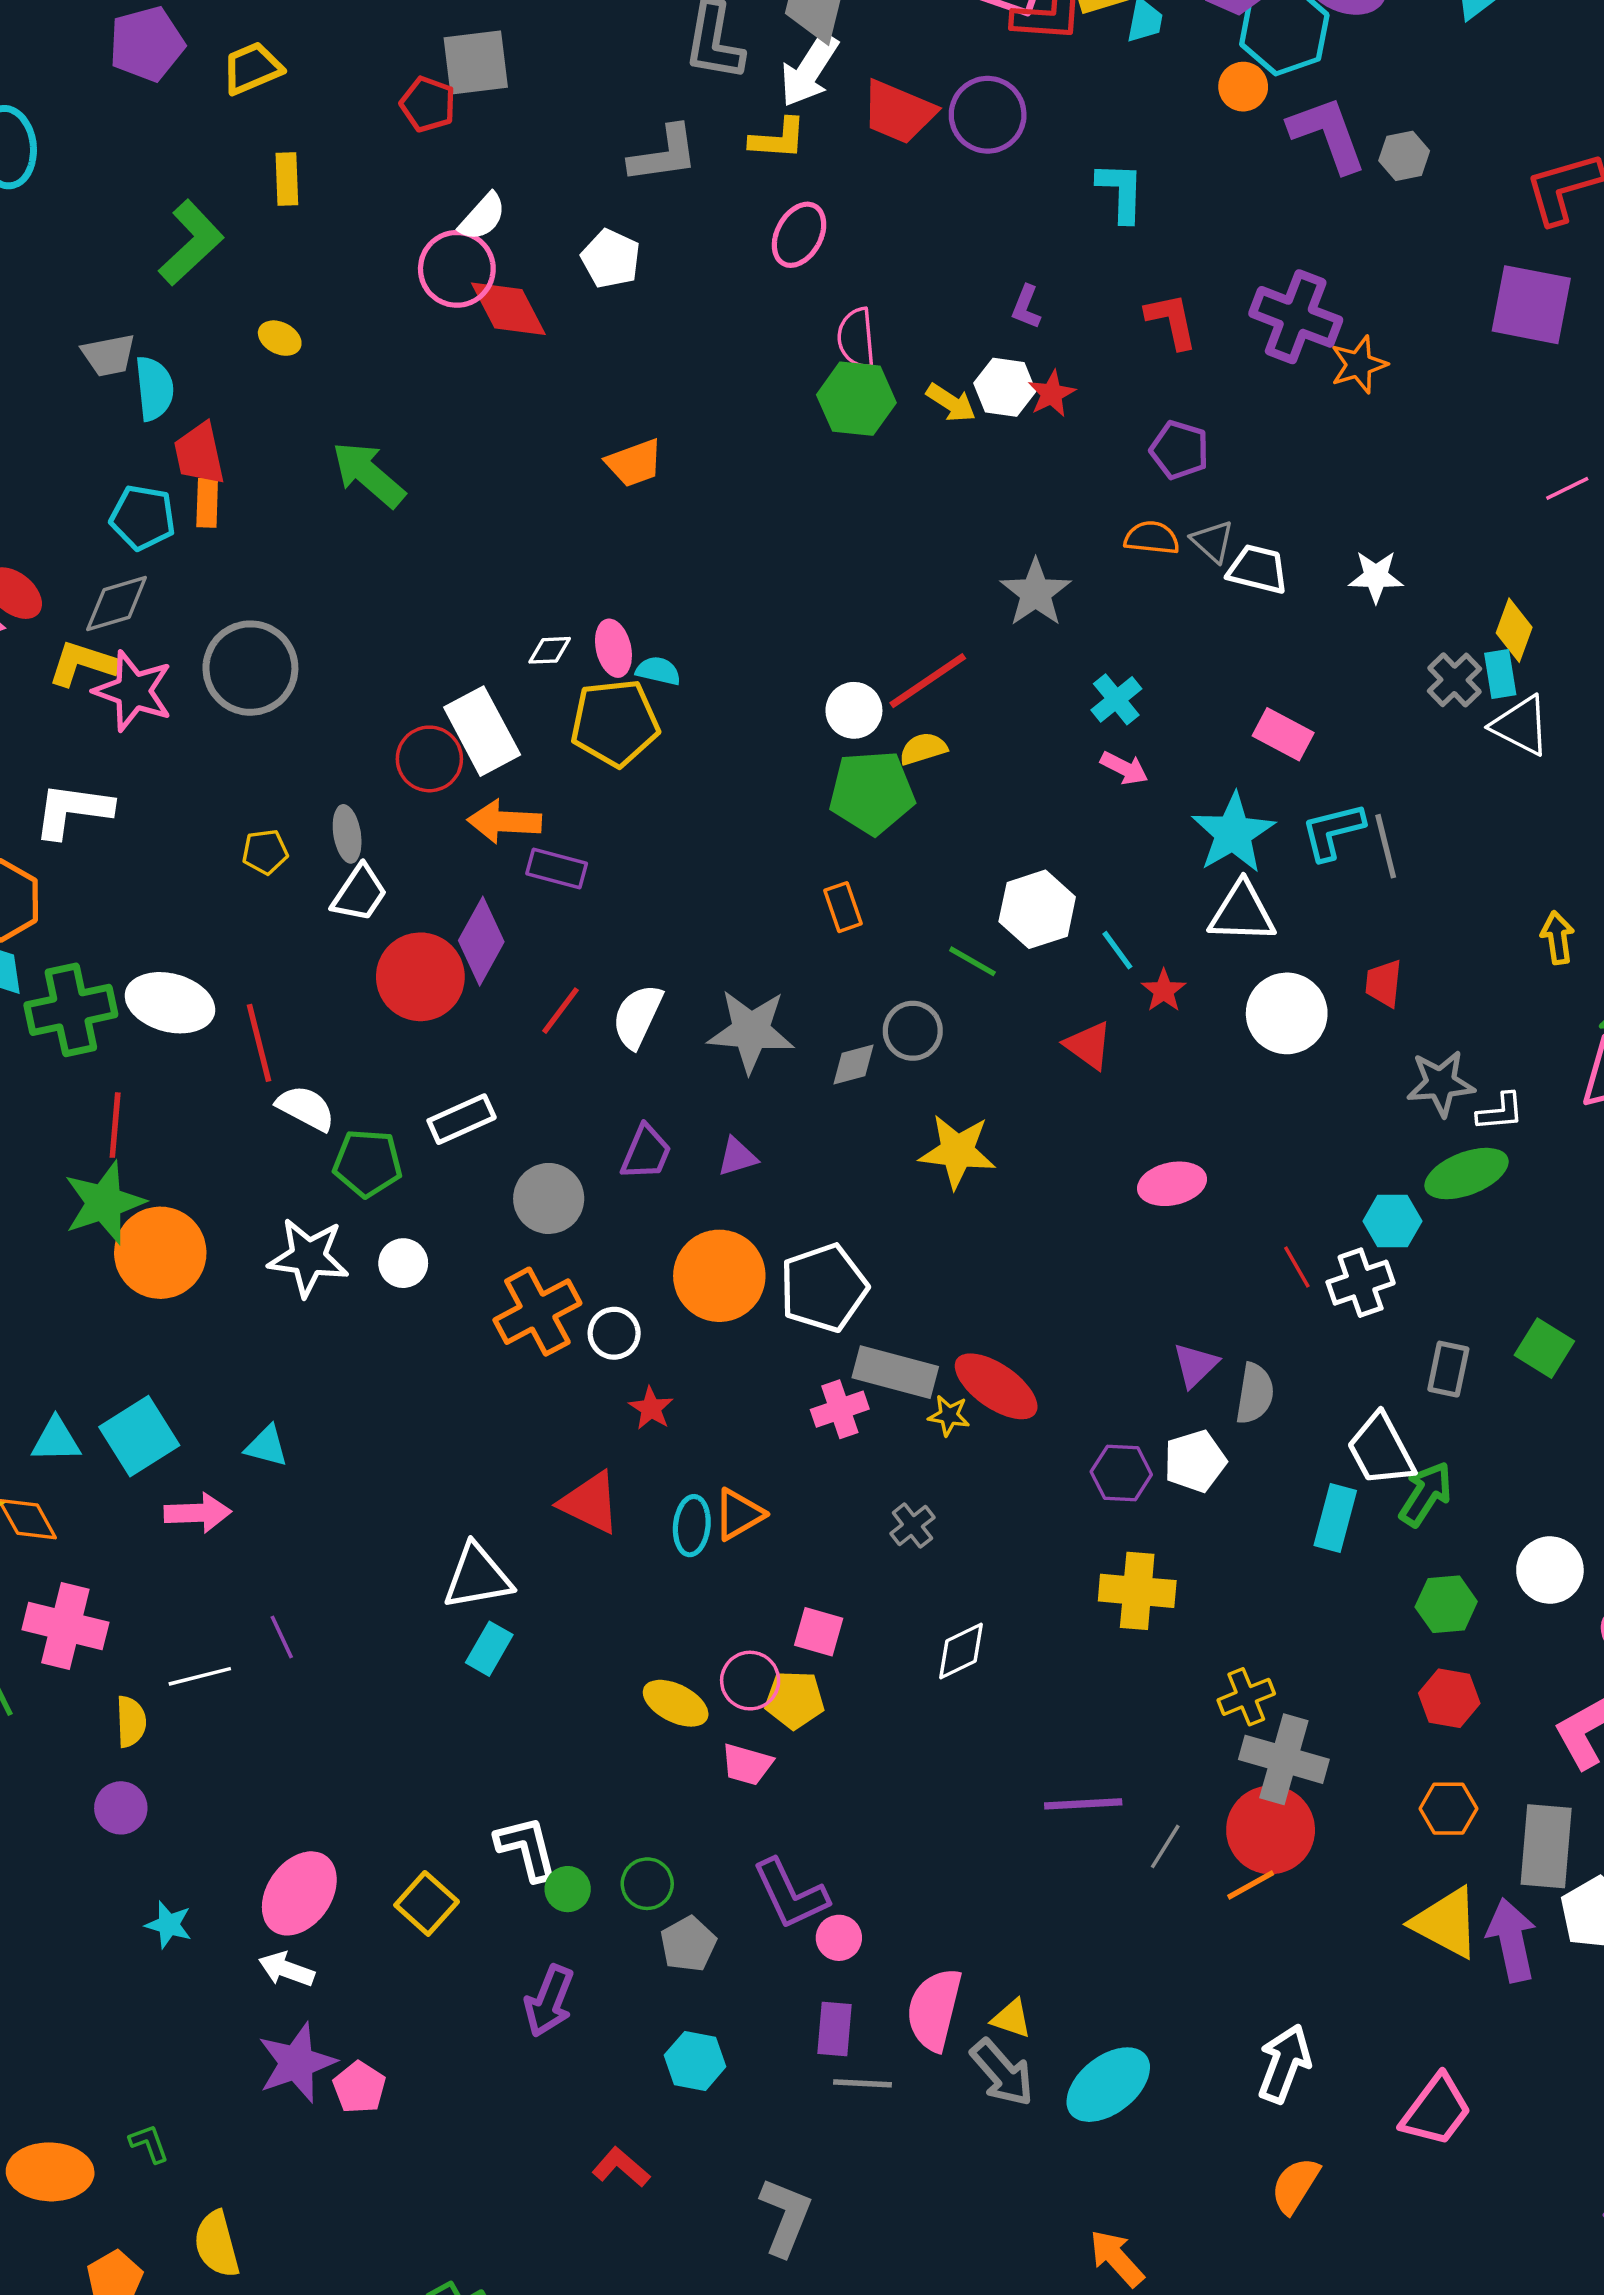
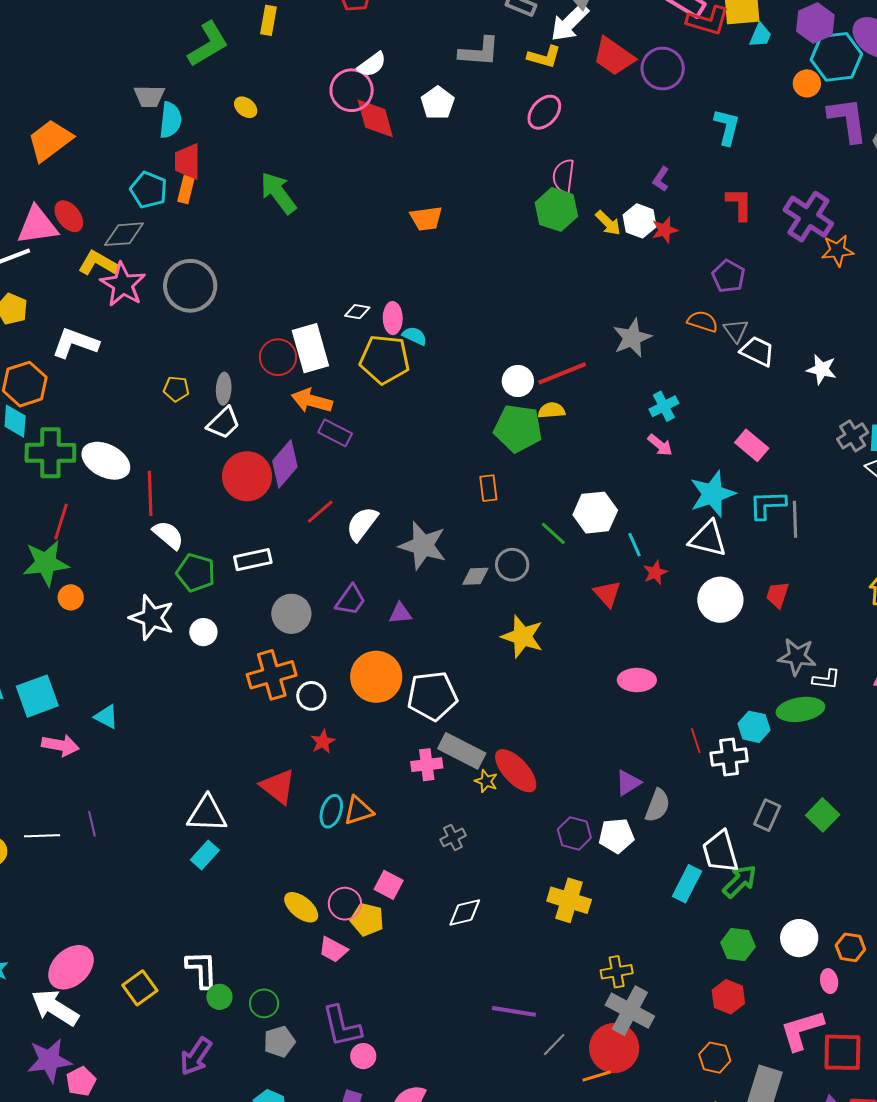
orange circle: (160, 1253) -> (71, 597), size x0.5
white arrow: (286, 1969) -> (55, 1008), size x1.6

